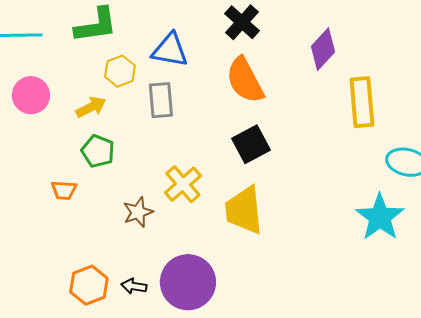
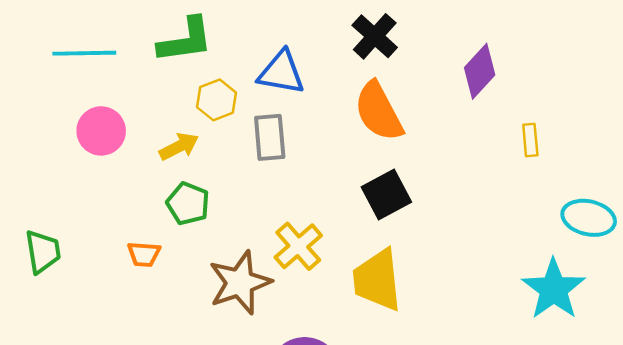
yellow rectangle: (362, 102) -> (530, 140), size x0.5
brown star: (138, 212) -> (240, 283), size x1.6

